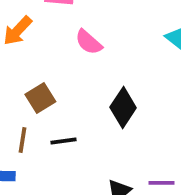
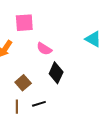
black diamond: (123, 107) -> (56, 73), moved

